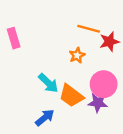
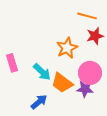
orange line: (89, 29) -> (87, 16), moved
pink rectangle: (14, 38) -> (12, 63), moved
orange star: (77, 55) -> (67, 48), size x1.5

